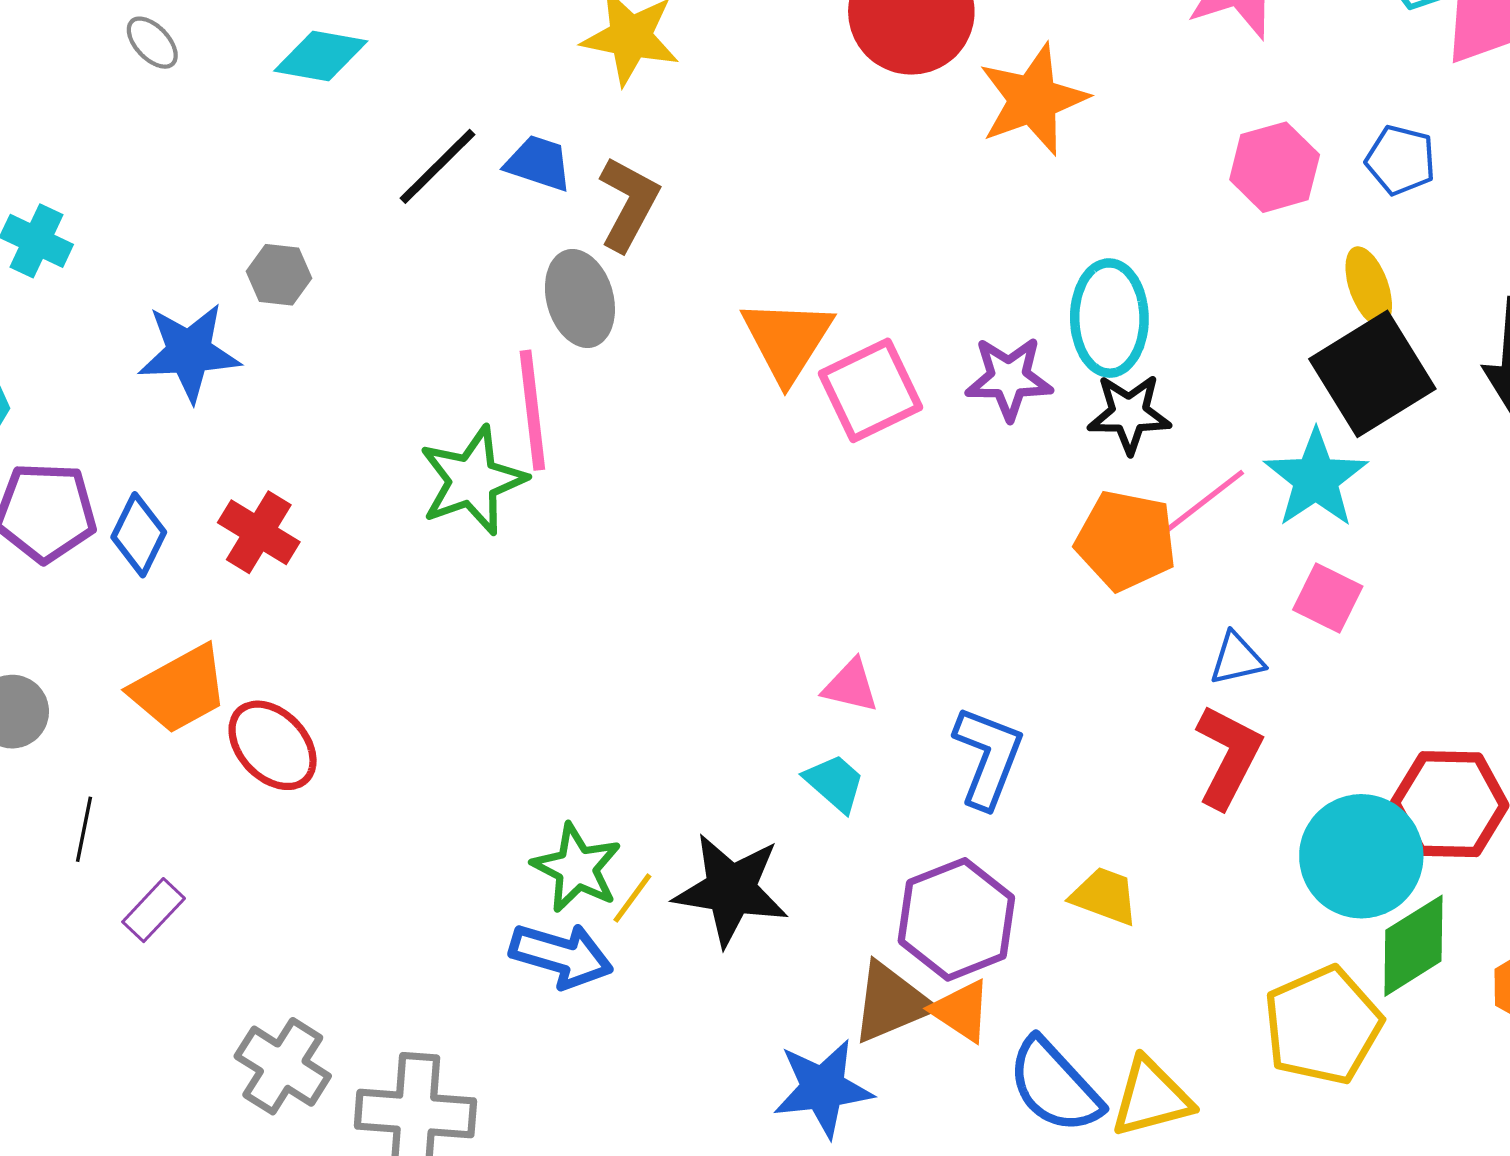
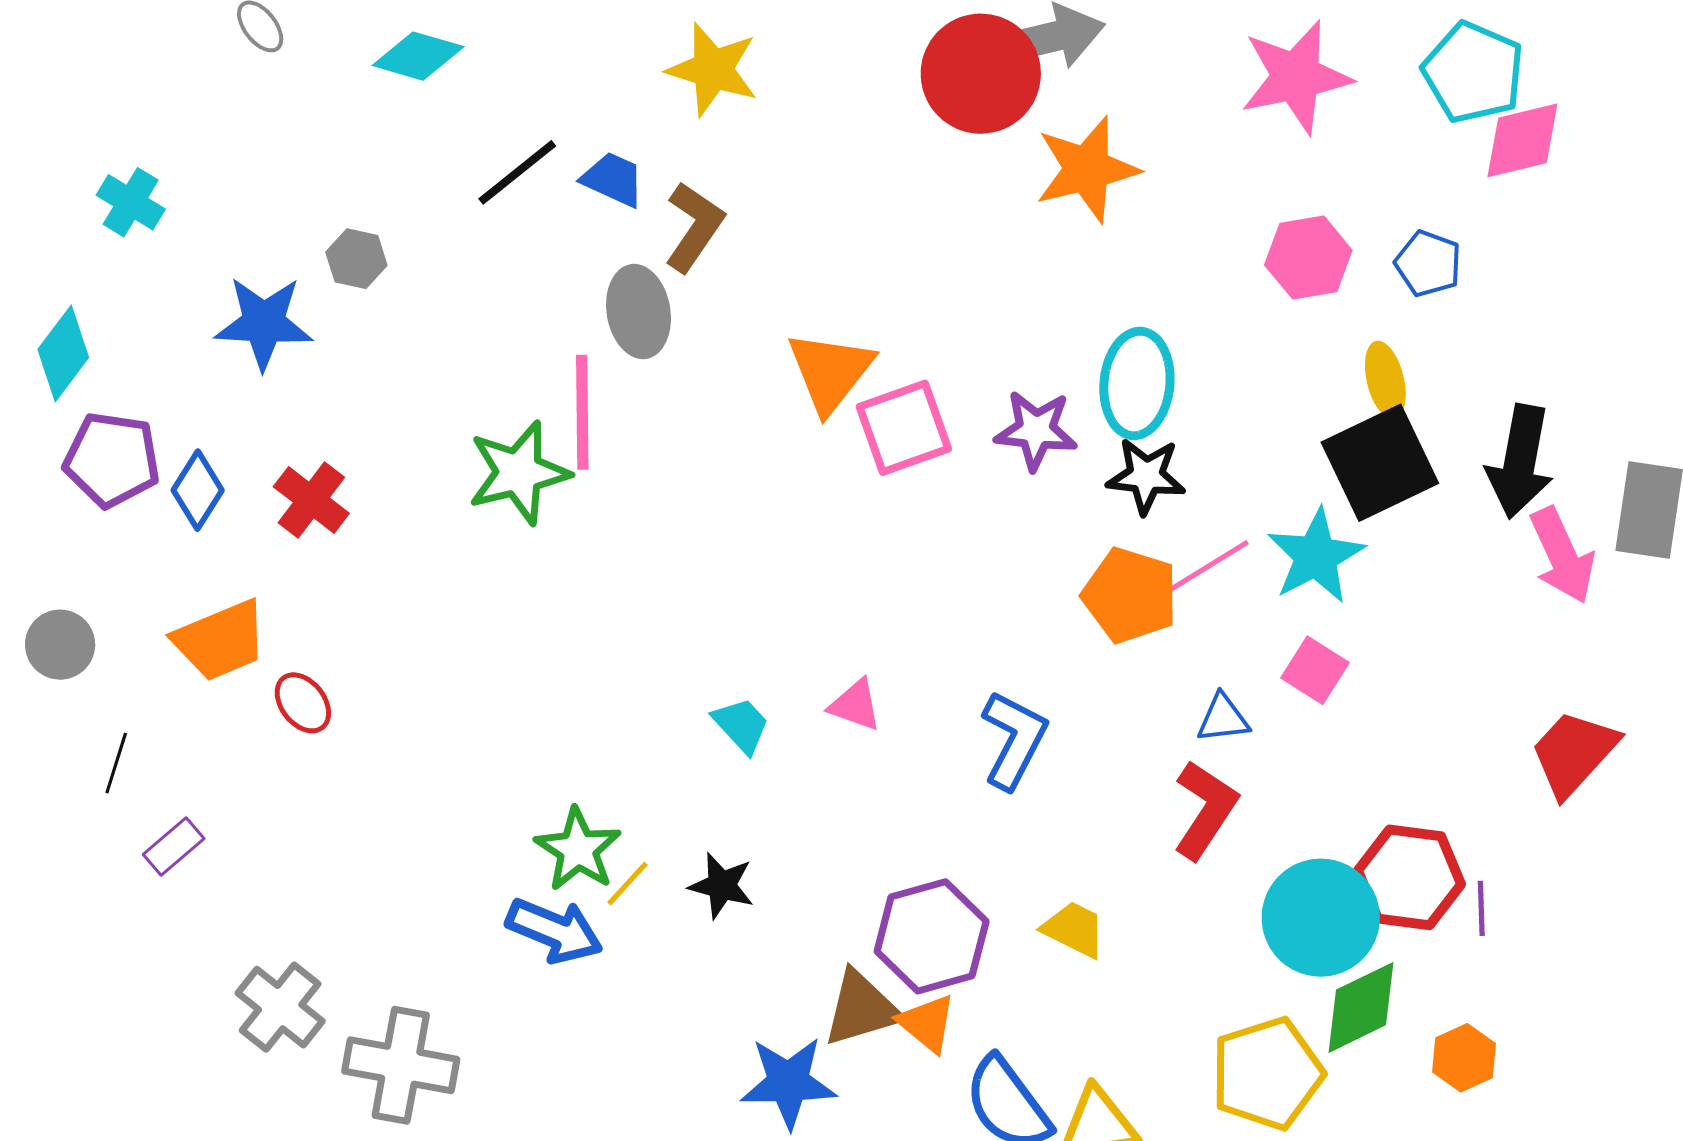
red ellipse: (273, 745) -> (303, 703), size x0.7
blue L-shape: (988, 757) -> (1014, 740), moved
cyan trapezoid: (835, 783) -> (741, 725), moved
black star: (731, 890) -> (722, 886), size x0.6

